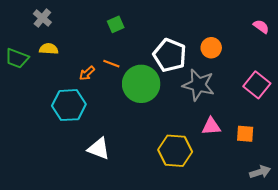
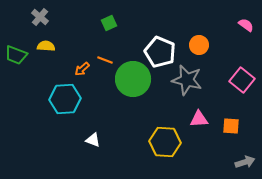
white triangle: (99, 149) -> (93, 140), size x0.7

